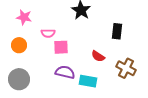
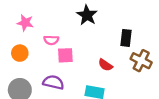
brown cross: (126, 68) -> (141, 61), moved
purple semicircle: (65, 72) -> (53, 82), moved

